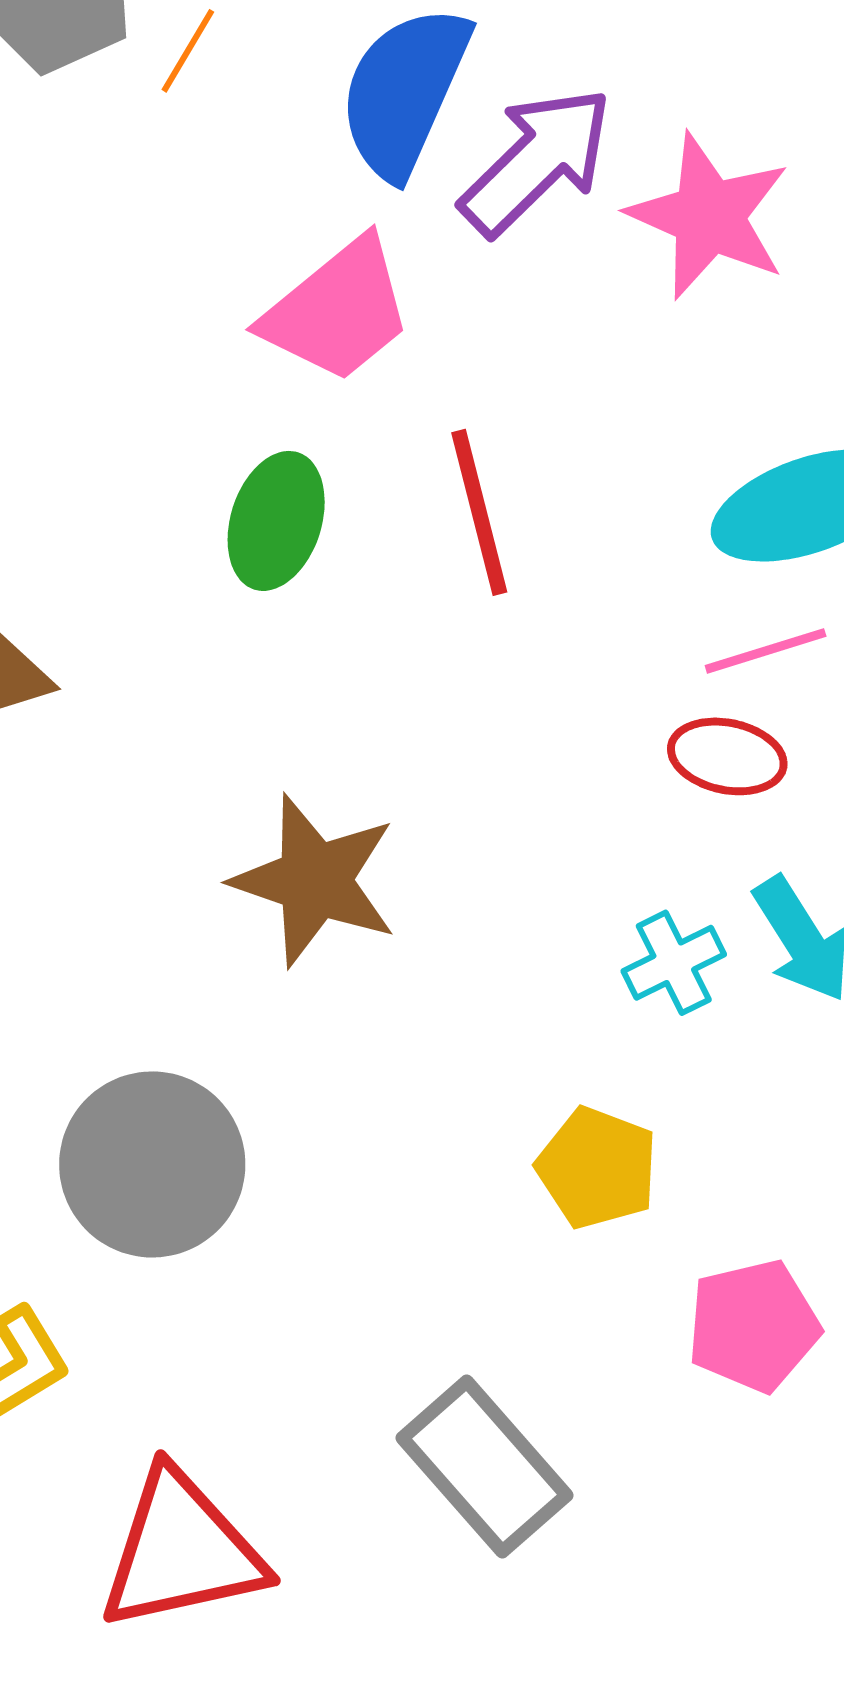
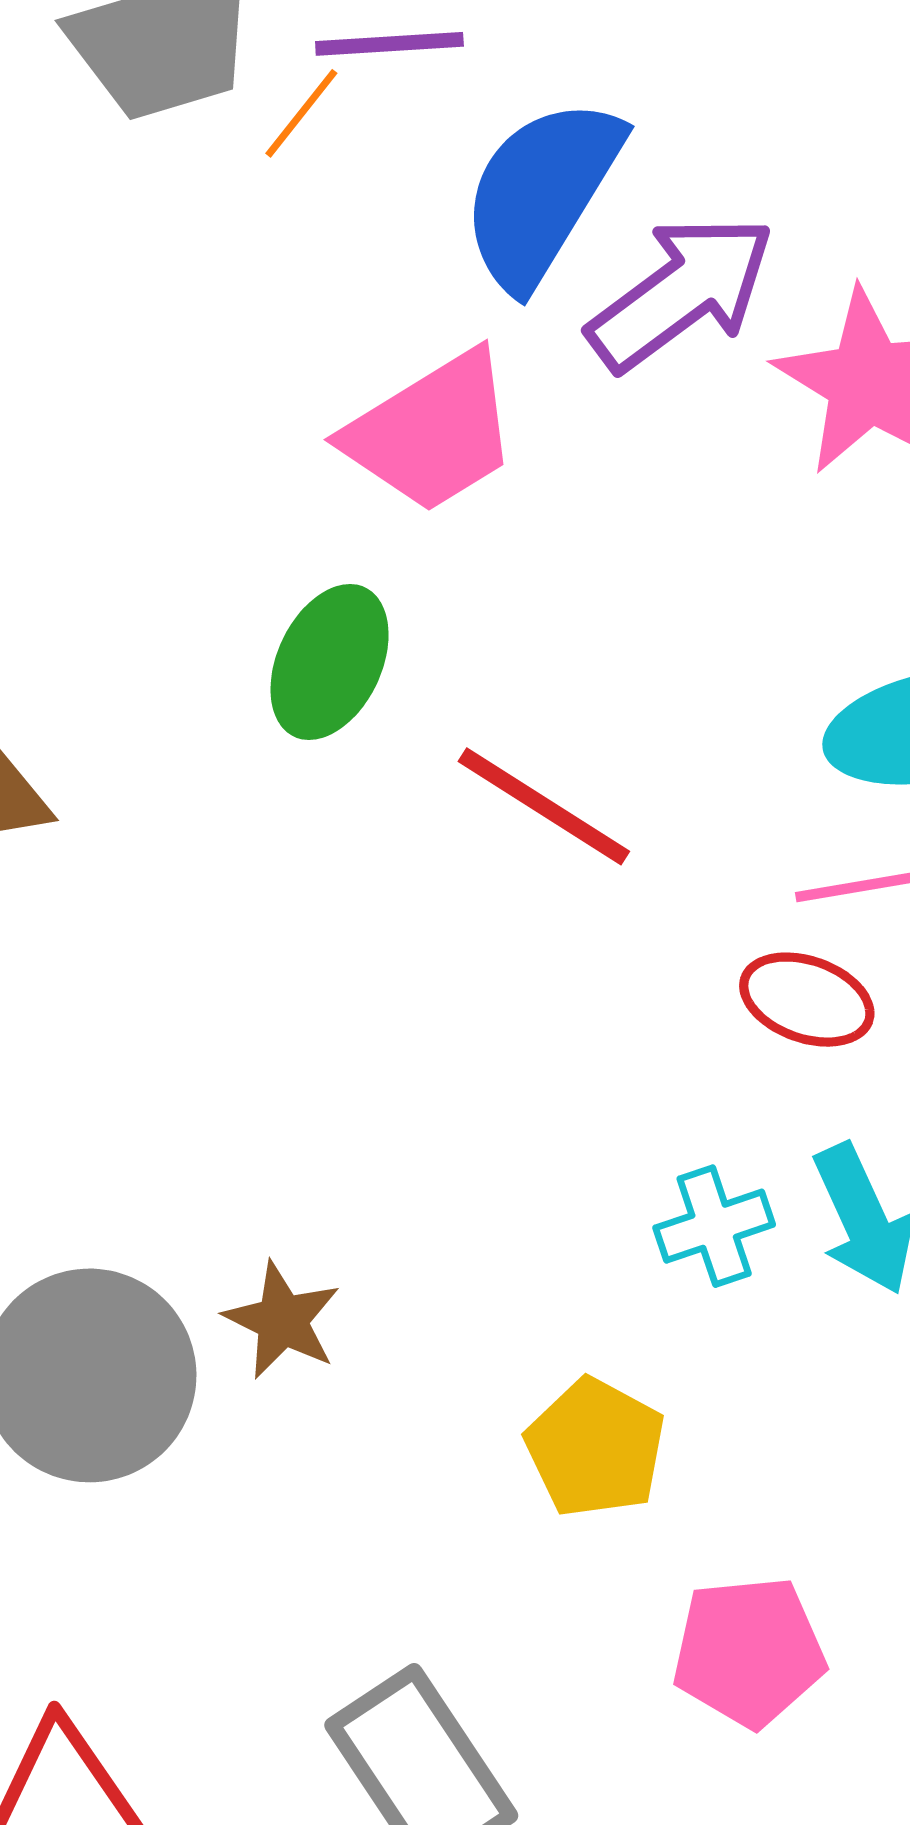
red line: (479, 512) -> (544, 806), moved, turned -51
brown star: (315, 880) -> (282, 1320), moved, size x0.6

